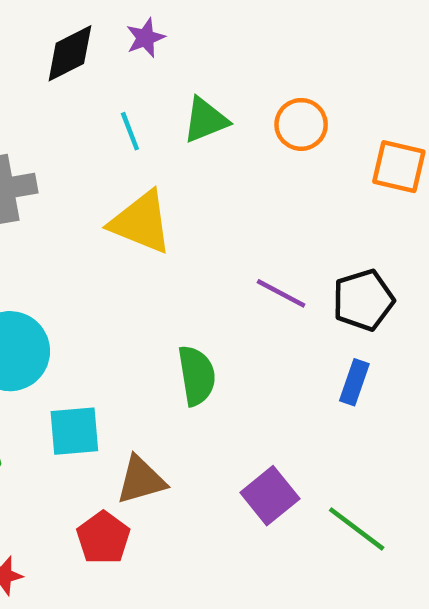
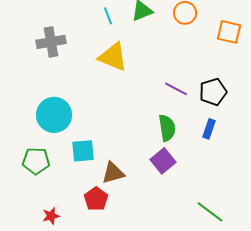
green semicircle: (197, 376) -> (167, 128), moved
purple square: (270, 496) -> (163, 161), moved
green line: (357, 529) -> (210, 212), moved

